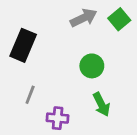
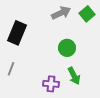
gray line: (30, 95) -> (11, 69), moved
purple cross: (58, 118) -> (51, 84), moved

